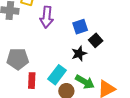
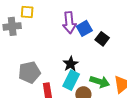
purple arrow: (47, 17) -> (69, 23), moved
black star: (79, 54) -> (71, 64), moved

